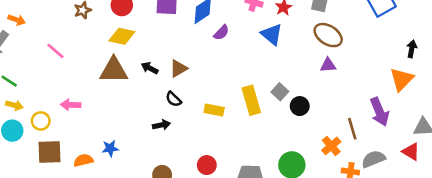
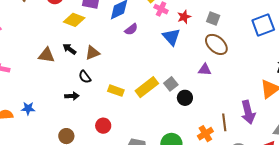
yellow diamond: (122, 36) -> (74, 20), moved
purple triangle: (328, 65) -> (205, 70), moved
brown triangle: (114, 70) -> (46, 55), moved, size x0.7
yellow rectangle: (251, 100) -> (147, 87), turned 60
red circle: (207, 165) -> (103, 126), moved

